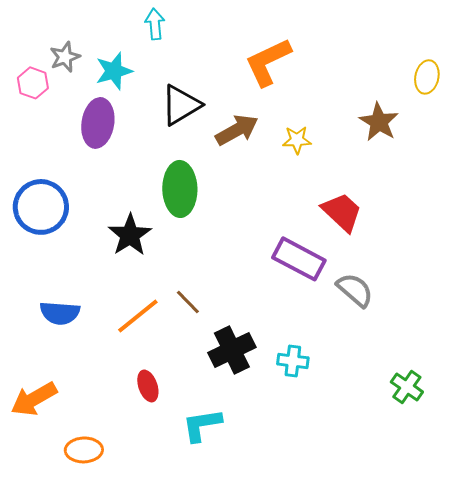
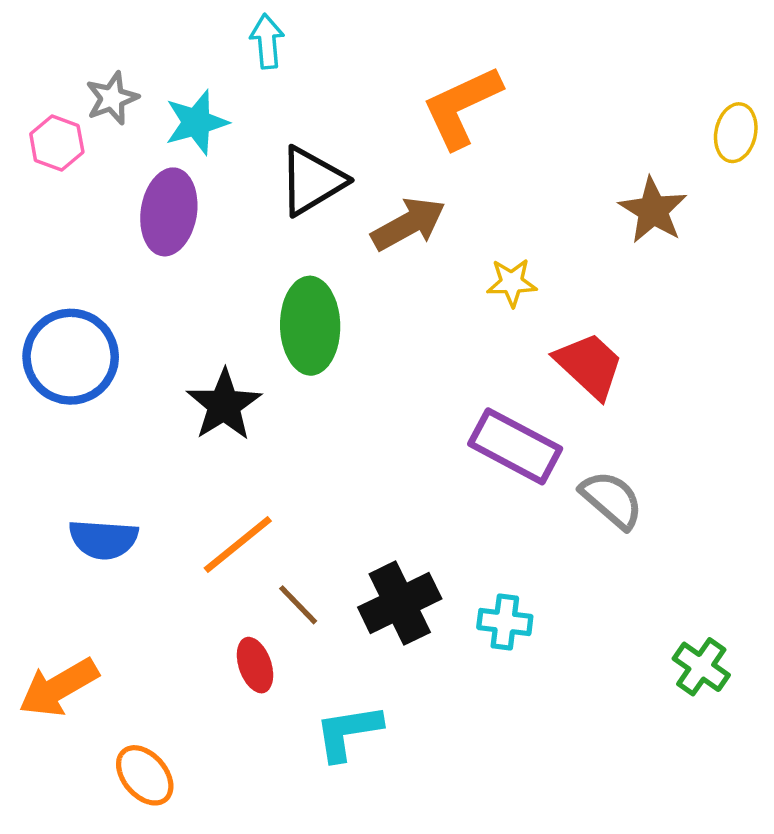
yellow star: (297, 140) -> (512, 283), moved
brown line: (188, 302) -> (298, 605), moved
orange ellipse: (84, 450) -> (145, 775), turned 51

